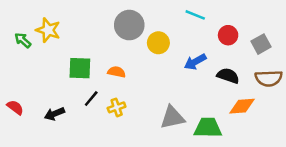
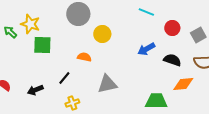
gray circle: (129, 25) -> (78, 14), moved
yellow circle: (158, 43) -> (102, 34), moved
green square: (80, 68) -> (42, 45), moved
yellow cross: (117, 107) -> (72, 103), moved
gray triangle: (172, 118) -> (107, 84), moved

